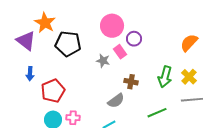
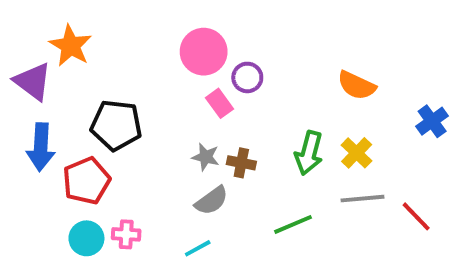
orange semicircle: (189, 43) -> (357, 85), turned -108
black pentagon: (68, 44) -> (116, 125), moved
gray star: (103, 61) -> (206, 157), moved
blue arrow: (30, 74) -> (41, 147), size x1.6

